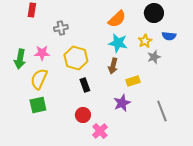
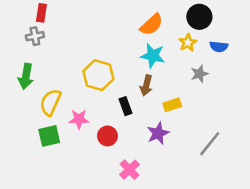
gray cross: (61, 28) -> (35, 36), moved
yellow star: (145, 41) -> (188, 43), moved
pink star: (42, 53) -> (79, 119), moved
black rectangle: (85, 85) -> (126, 106), moved
gray line: (162, 111) -> (210, 144), turned 60
red circle: (83, 115) -> (107, 136), moved

